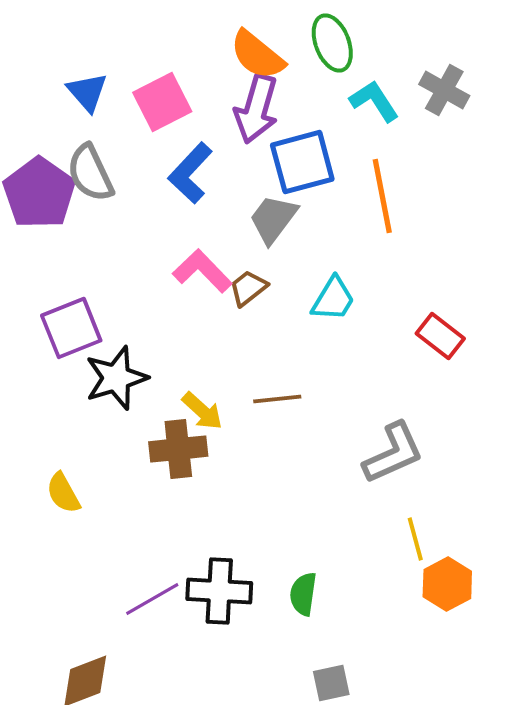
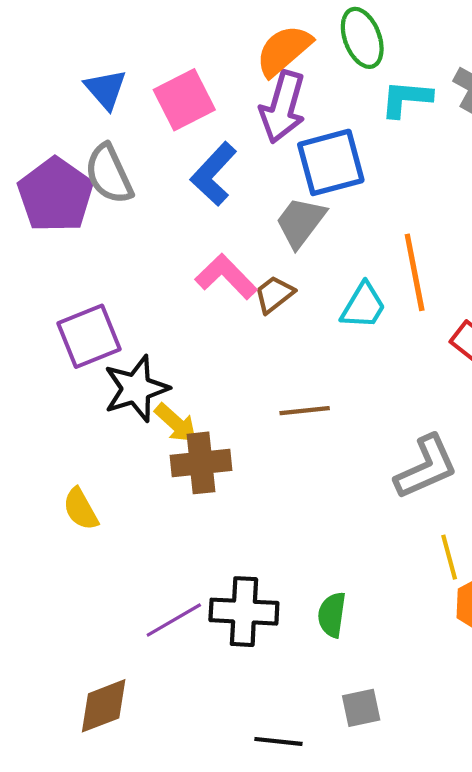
orange semicircle: (257, 55) -> (284, 50), turned 100
cyan L-shape: (374, 101) -> (406, 99), turned -52
orange line: (382, 196) -> (415, 272), moved
yellow arrow: (202, 411) -> (176, 423), moved

